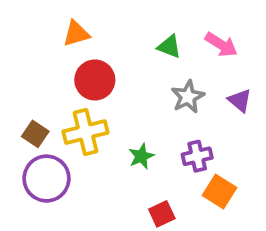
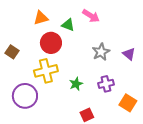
pink arrow: (221, 45) -> (91, 16), moved
green triangle: (169, 46) -> (68, 25), moved
brown square: (35, 134) -> (12, 52), moved
orange square: (219, 192) -> (128, 103), moved

